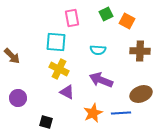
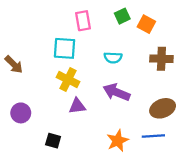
purple triangle: (67, 92) -> (77, 106), turned -35
orange star: (93, 113) -> (118, 141), moved
blue line: (121, 113) -> (153, 136), moved

